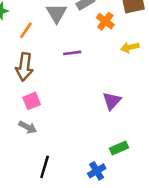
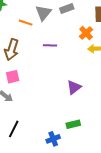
orange cross: (105, 21) -> (86, 33), moved
orange line: (26, 30) -> (26, 23), moved, turned 64

